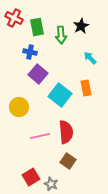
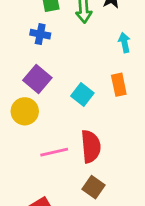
cyan arrow: (90, 58) -> (124, 43), turned 32
purple square: (38, 74) -> (37, 79), moved
cyan square: (60, 95) -> (82, 94), size x0.7

